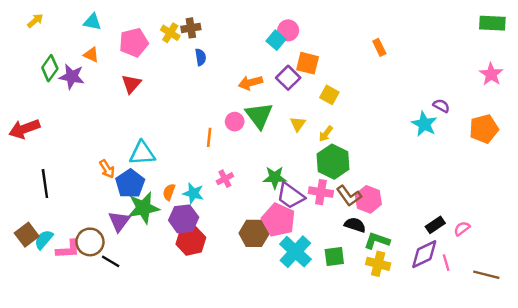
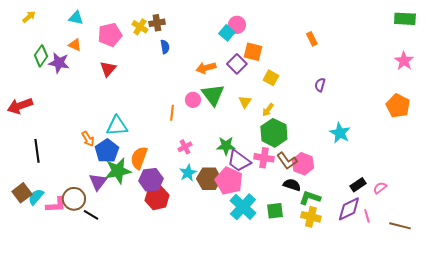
purple semicircle: (441, 106) -> (320, 85), moved, turned -104
cyan star: (424, 124) -> (340, 133), moved
orange pentagon: (484, 129) -> (398, 106), turned -30
orange semicircle: (169, 192) -> (139, 158), size x1.6
cyan star: (193, 193) -> (188, 173), moved, turned 30
brown hexagon: (254, 233) -> (209, 179), moved

